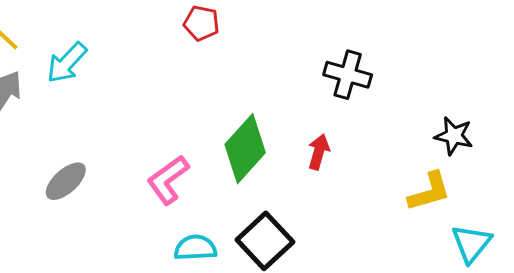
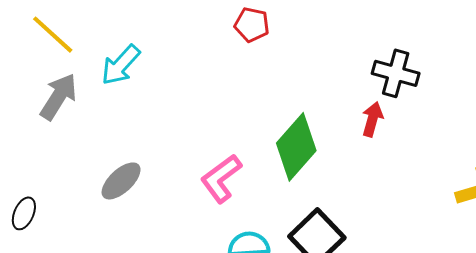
red arrow: (319, 152) -> (372, 119), moved

